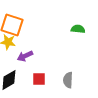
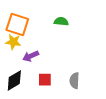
green semicircle: (78, 29) -> (61, 21), moved

